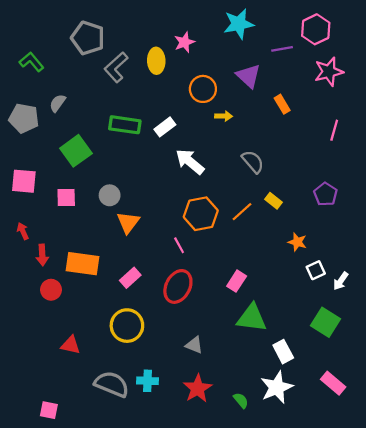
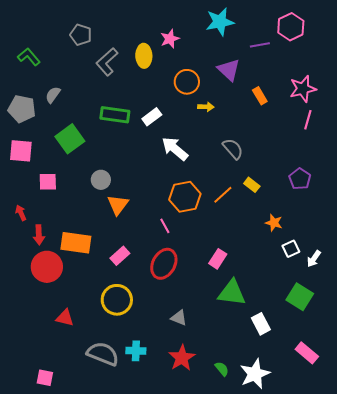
gray pentagon: (88, 38) -> (81, 35), size x0.7
pink star: (329, 72) -> (303, 89), moved
pink square: (24, 181) -> (21, 151), moved
pink square: (66, 197) -> (48, 182), moved
red circle: (51, 290) -> (47, 267), size x1.6
white star: (277, 387) -> (255, 374), moved

